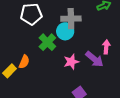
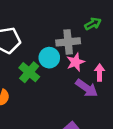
gray cross: (71, 19) -> (68, 42), moved
pink star: (71, 62) -> (76, 62), moved

